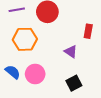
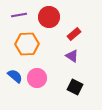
red rectangle: (88, 31) -> (74, 34), moved, turned 40
black square: (74, 83) -> (75, 87), turned -35

